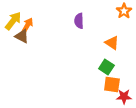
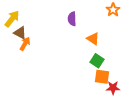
orange arrow: (27, 25) -> (25, 44), moved
orange triangle: (112, 43) -> (93, 39), moved

